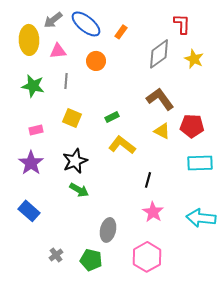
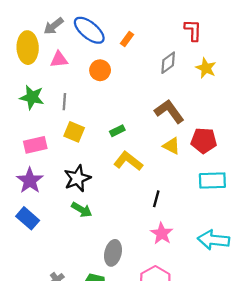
gray diamond: (159, 54) -> (168, 63), size x0.7
gray line: (66, 81) -> (64, 102), moved
pink rectangle: (36, 130) -> (35, 145), size x1.5
blue rectangle: (29, 211) -> (28, 218), moved

